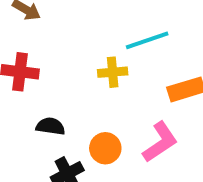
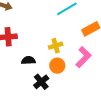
yellow cross: (113, 72) -> (56, 46), moved

